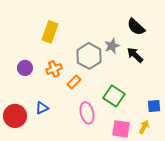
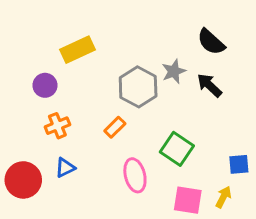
yellow rectangle: (50, 32) -> (78, 50), turned 45
purple circle: (25, 68) -> (45, 85), moved
orange cross: (54, 69) -> (57, 126), moved

